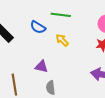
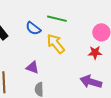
yellow arrow: (62, 40) -> (56, 44), size x1.5

